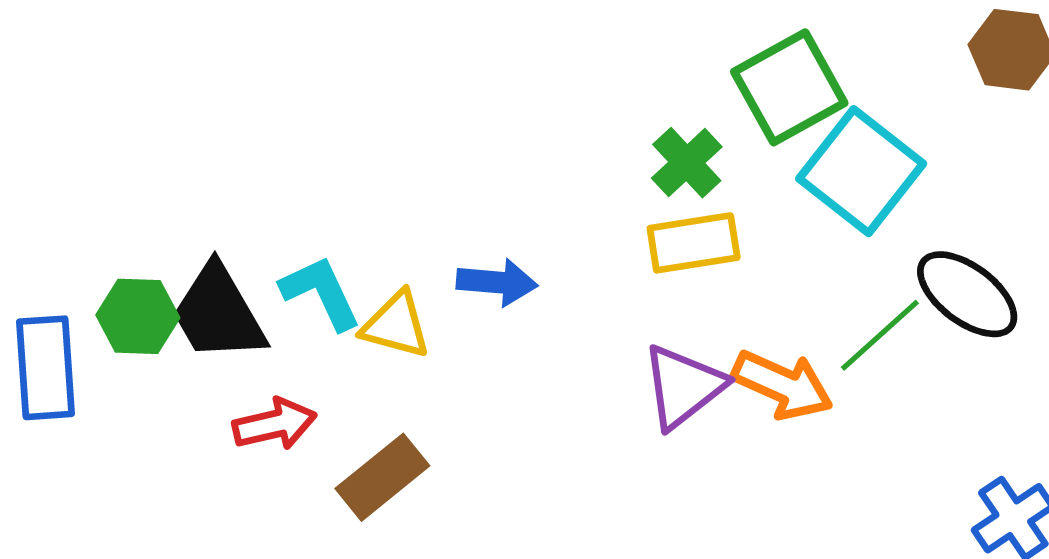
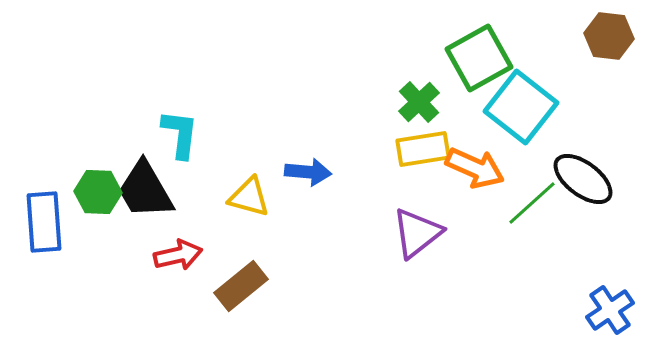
cyan L-shape: (321, 293) -> (180, 134), moved, turned 32
orange arrow: (782, 385) -> (475, 168), moved

